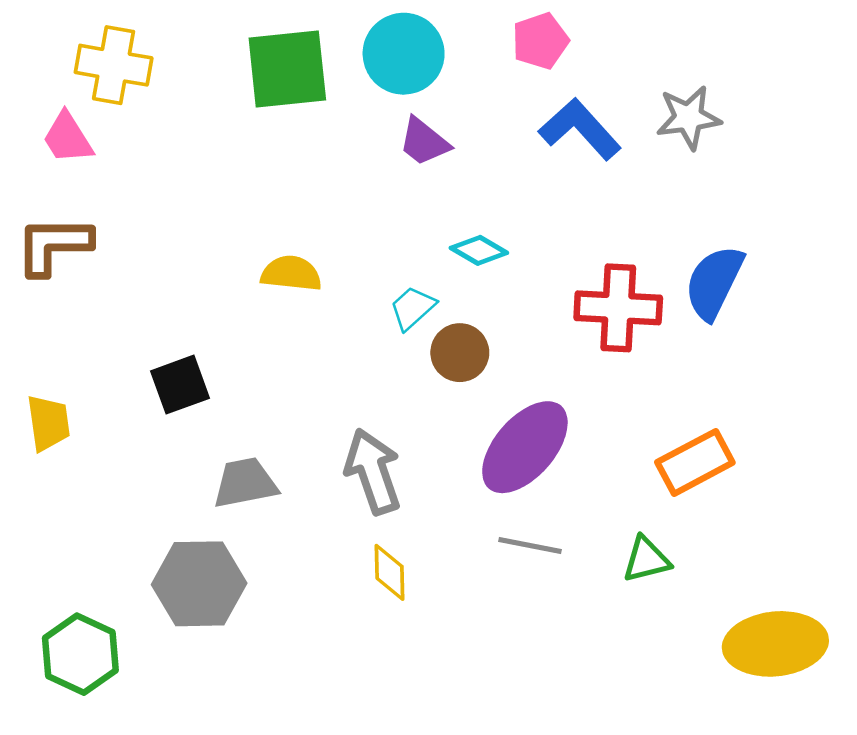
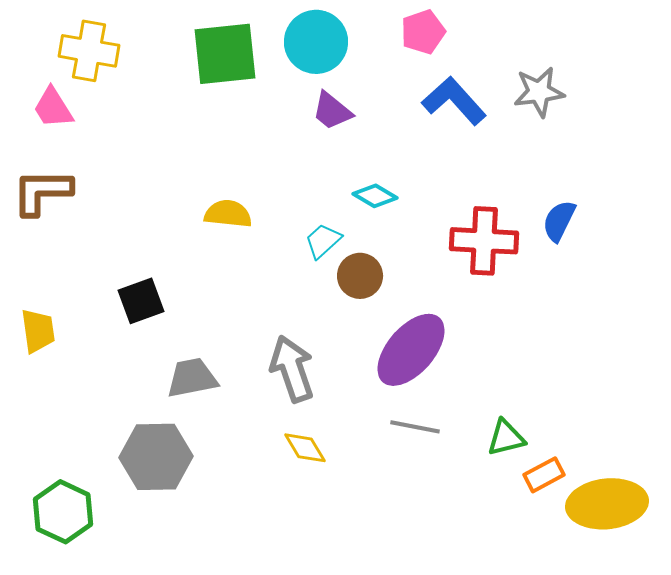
blue semicircle: (714, 282) -> (559, 221), size x0.7
orange rectangle: (695, 462) -> (544, 475), moved, size x0.7
yellow diamond: (390, 572) -> (305, 448), turned -30

